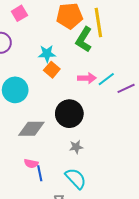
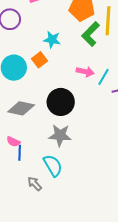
orange square: (52, 70) -> (39, 60), moved
cyan line: (106, 79) -> (104, 77), turned -36
gray star: (76, 147) -> (60, 135), size x1.6

